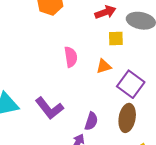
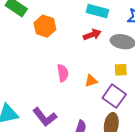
yellow square: (116, 38) -> (121, 70), moved

